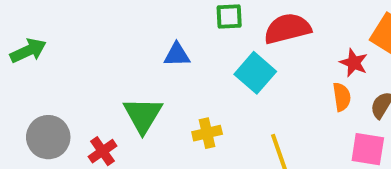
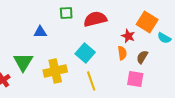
cyan square: (255, 73) -> (85, 53), moved
yellow cross: (207, 133) -> (55, 71), size x1.6

